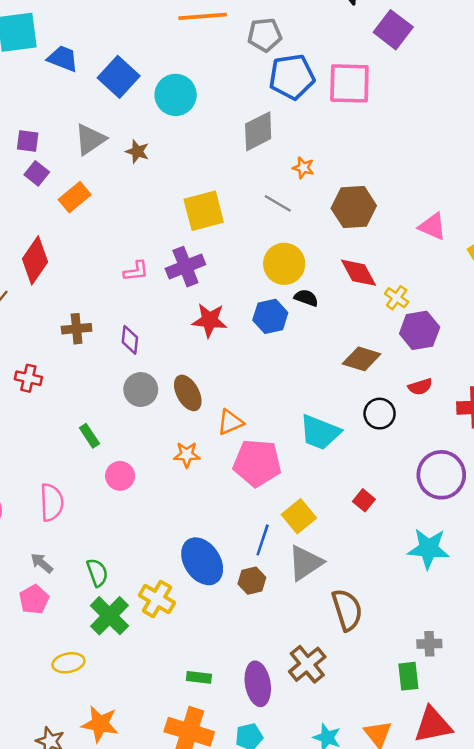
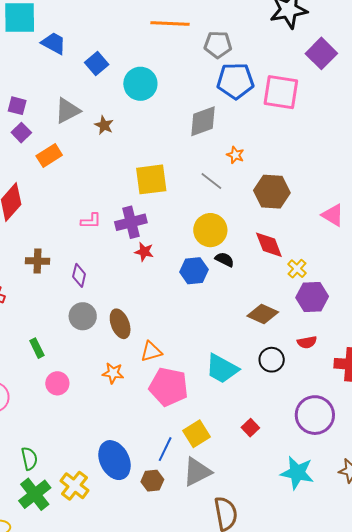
blue square: (119, 77) -> (97, 63), size x0.7
red star: (209, 320) -> (144, 252), moved, size x0.7

